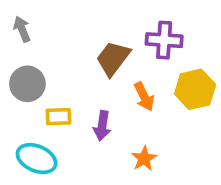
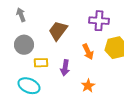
brown trapezoid: (113, 58) -> (58, 31), moved

